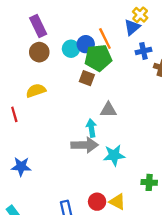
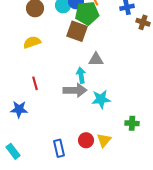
brown square: (87, 78) -> (77, 31), size x1.5
red line: (14, 114) -> (35, 83), moved
yellow triangle: (117, 202) -> (104, 140), turned 42

